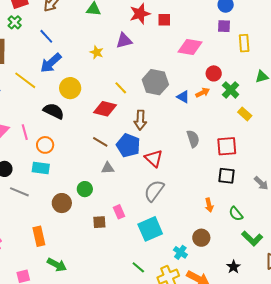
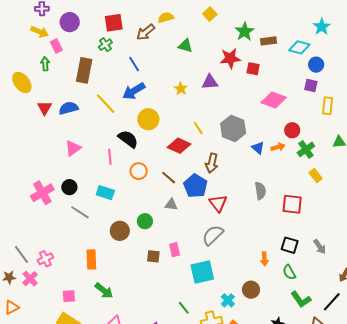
pink line: (25, 132) -> (110, 157), moved
orange circle: (45, 145) -> (139, 171), moved
black square: (227, 176) -> (290, 245), moved

